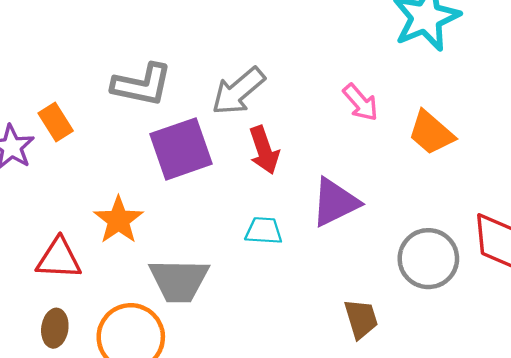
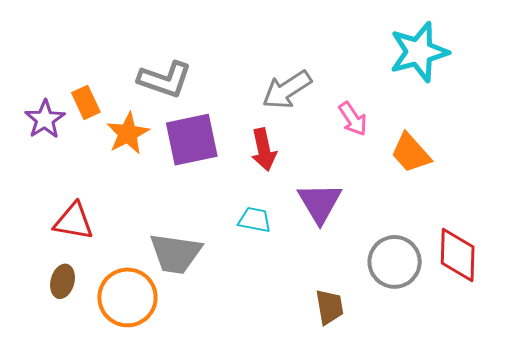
gray arrow: (238, 91) -> (287, 90), moved
purple triangle: (335, 202) -> (320, 203), turned -42
orange star: (118, 220) -> (128, 133), moved

